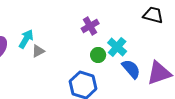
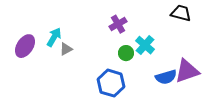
blue semicircle: (131, 69) -> (166, 77), moved, turned 115

